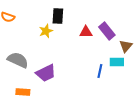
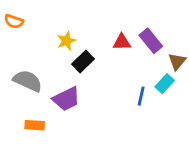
black rectangle: (58, 16) -> (83, 61), moved, turned 42
cyan rectangle: (117, 62) -> (165, 84), turned -48

